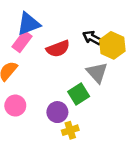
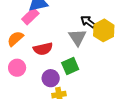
red semicircle: (58, 49) -> (43, 49), moved
gray triangle: (97, 73) -> (77, 37), moved

